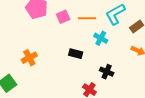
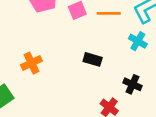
cyan cross: (101, 38) -> (138, 41), moved

